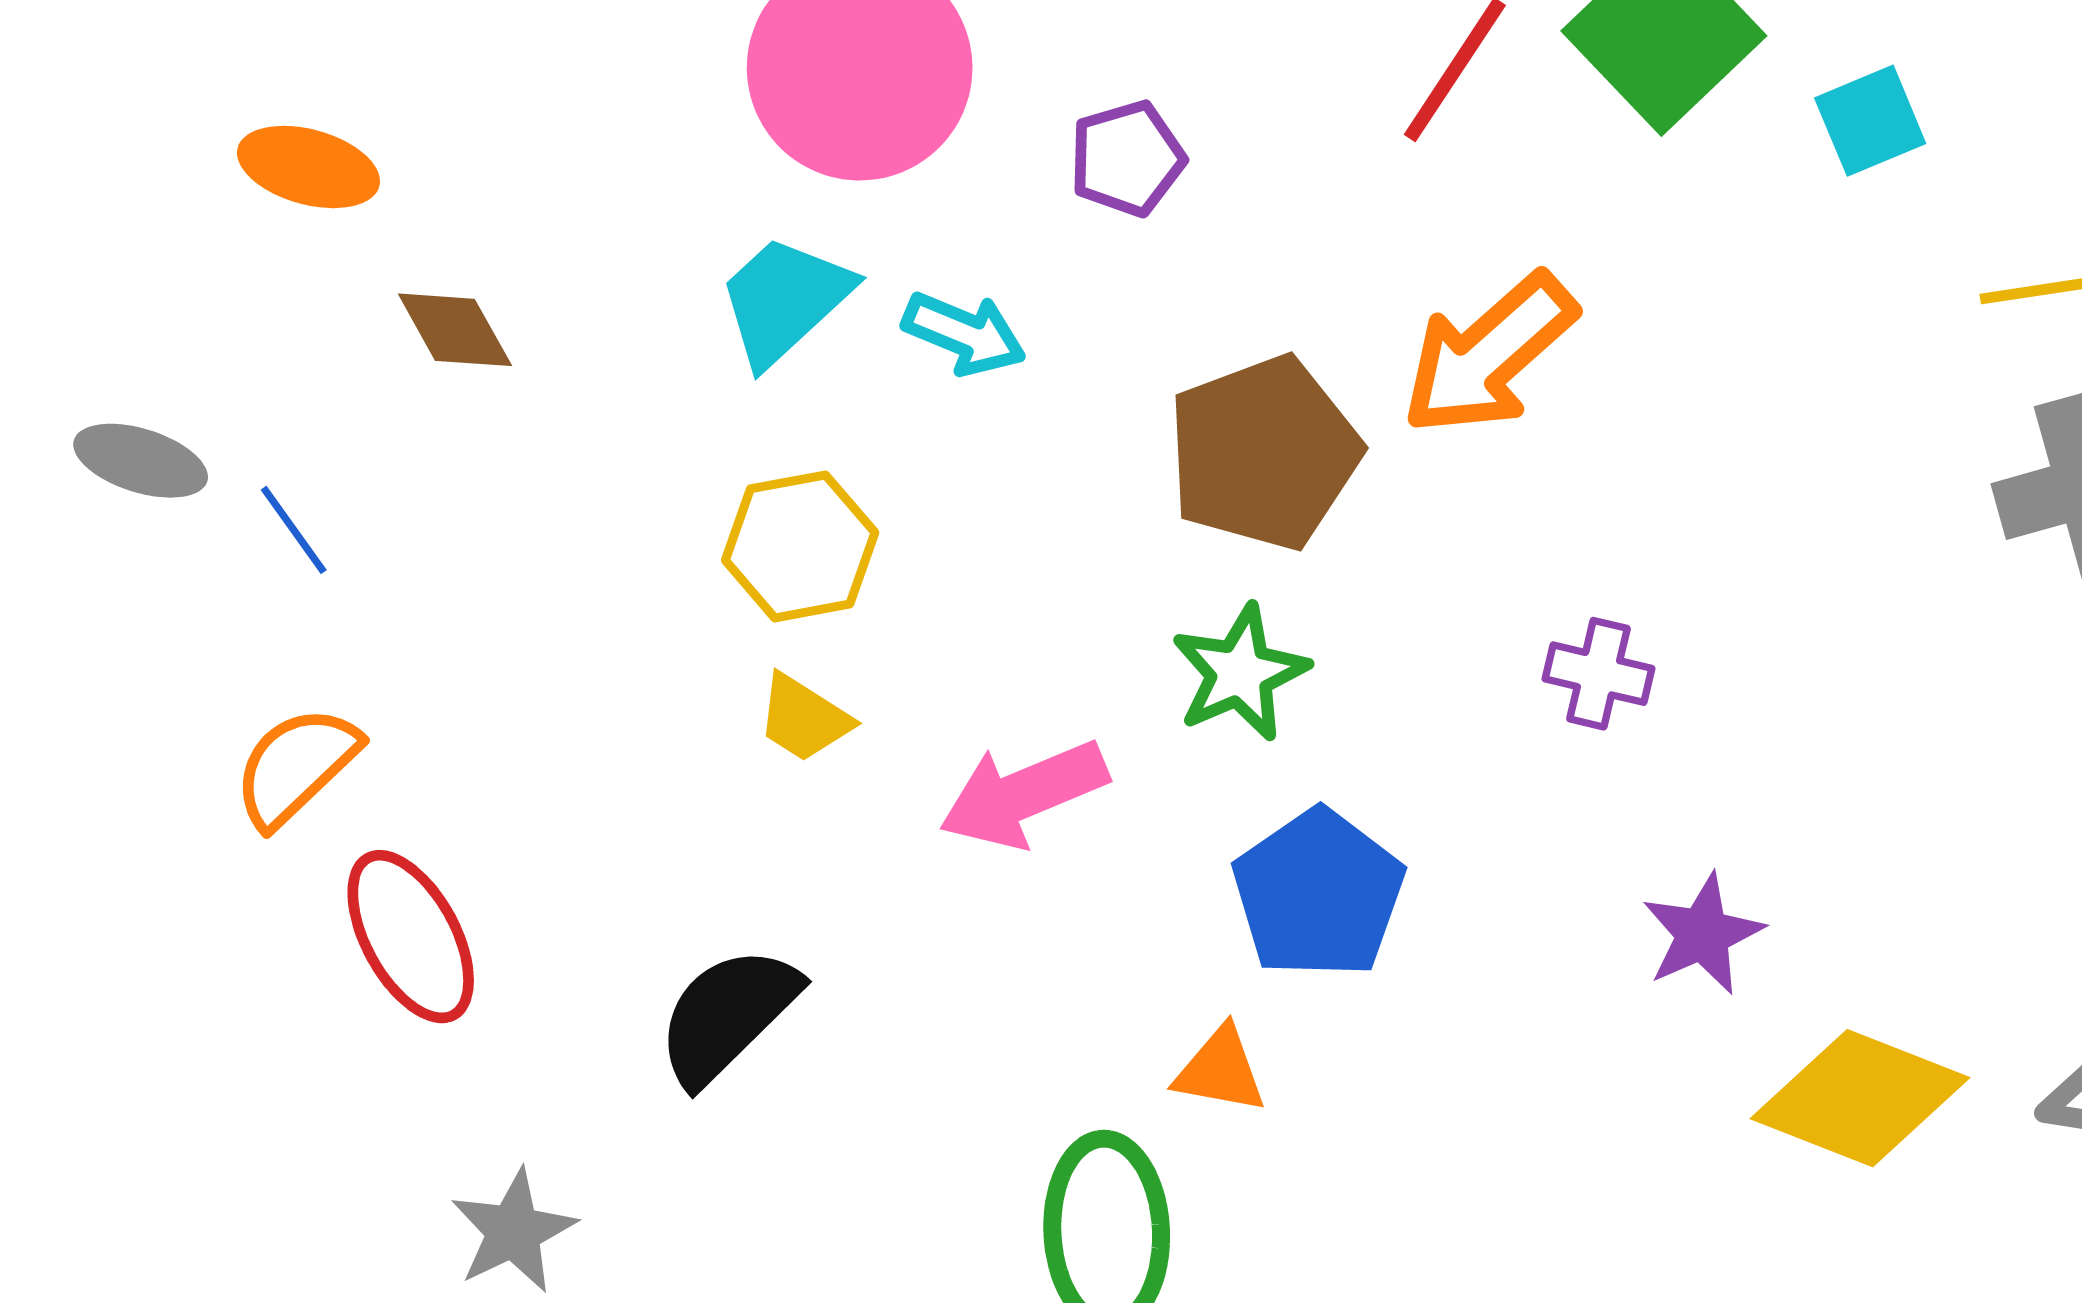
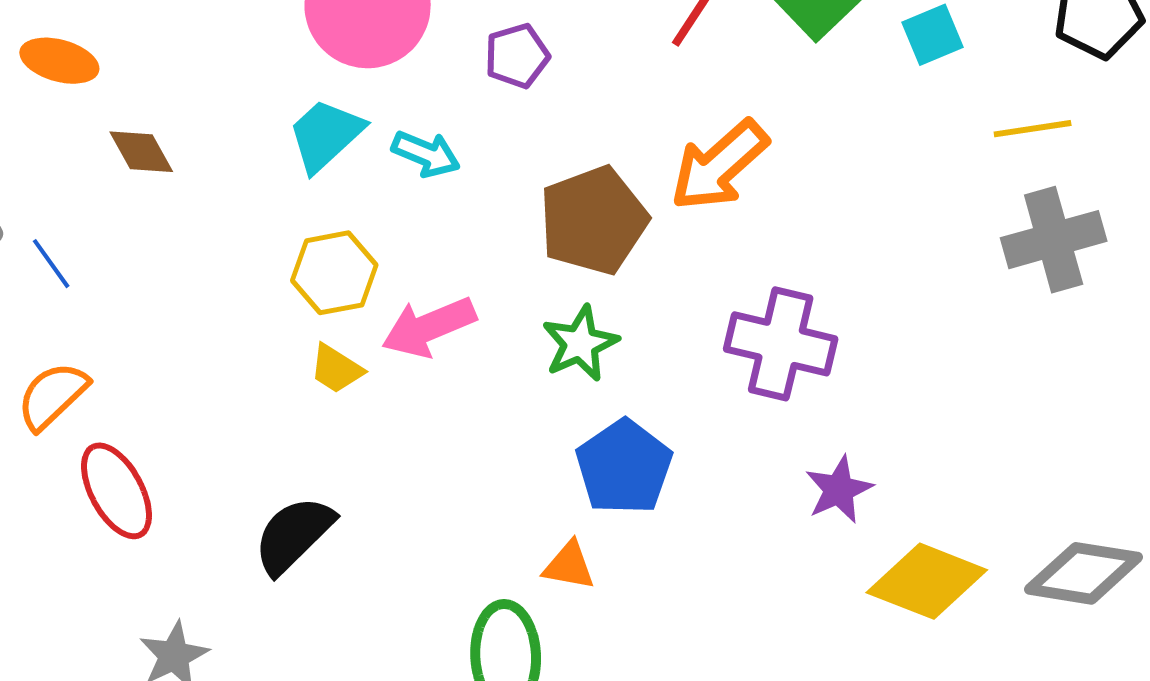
purple cross: (1599, 674) -> (781, 344), size x1.8
pink arrow: (1024, 794) -> (429, 327), moved

